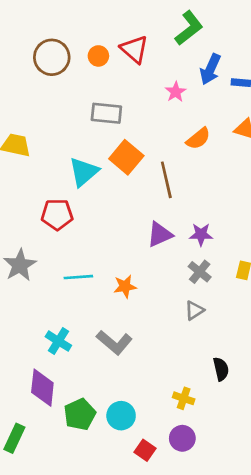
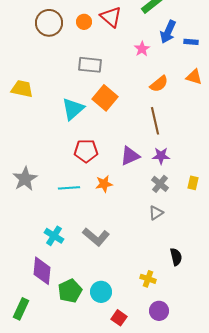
brown line: (166, 180) -> (155, 121), moved
red pentagon: (57, 214) -> (86, 151), moved
orange star: (125, 286) -> (104, 184), moved
purple circle: (182, 438) -> (159, 311), moved

